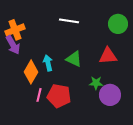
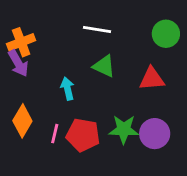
green triangle: (74, 59) -> (104, 66), moved
orange diamond: (31, 72) -> (22, 121), moved
green star: (96, 83) -> (124, 129), moved, size x1.5

